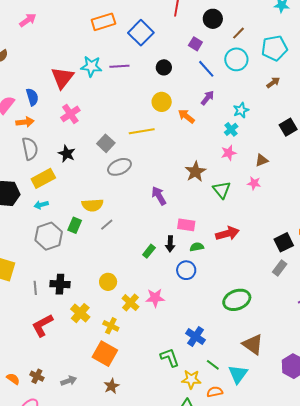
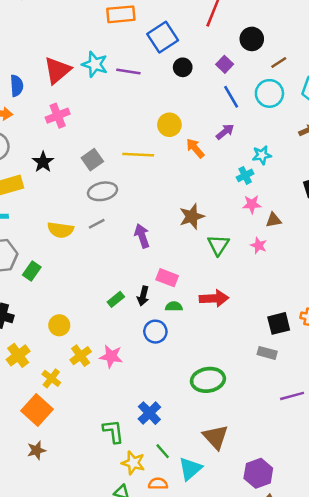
black circle: (164, 67) -> (183, 67), moved
pink star: (229, 153) -> (252, 204), moved
green rectangle: (75, 225) -> (32, 271), moved
gray line: (107, 225) -> (97, 224), moved
gray rectangle: (280, 268) -> (267, 353), turned 56

